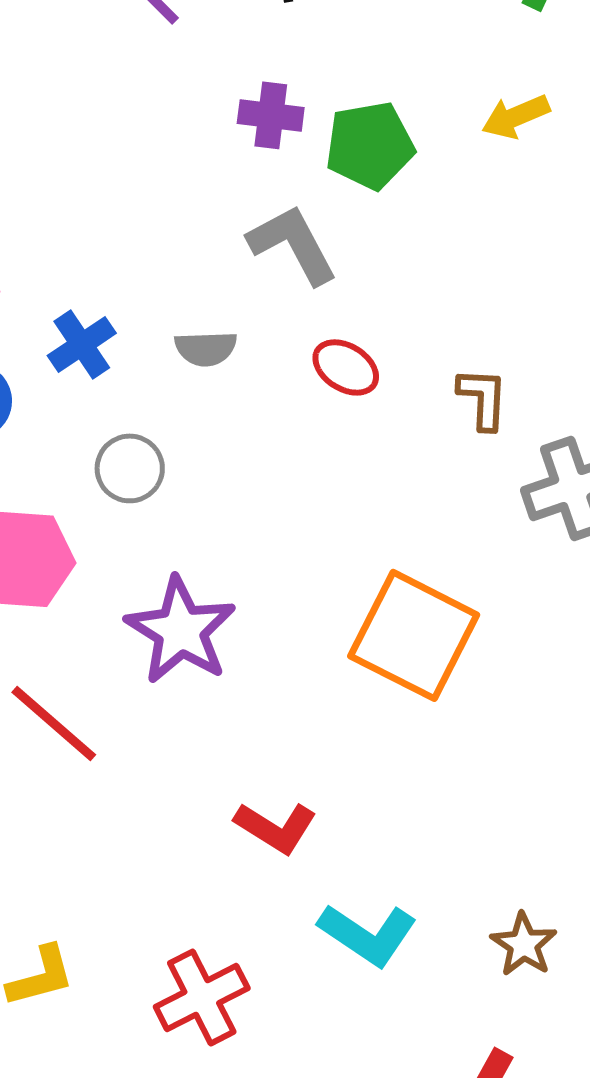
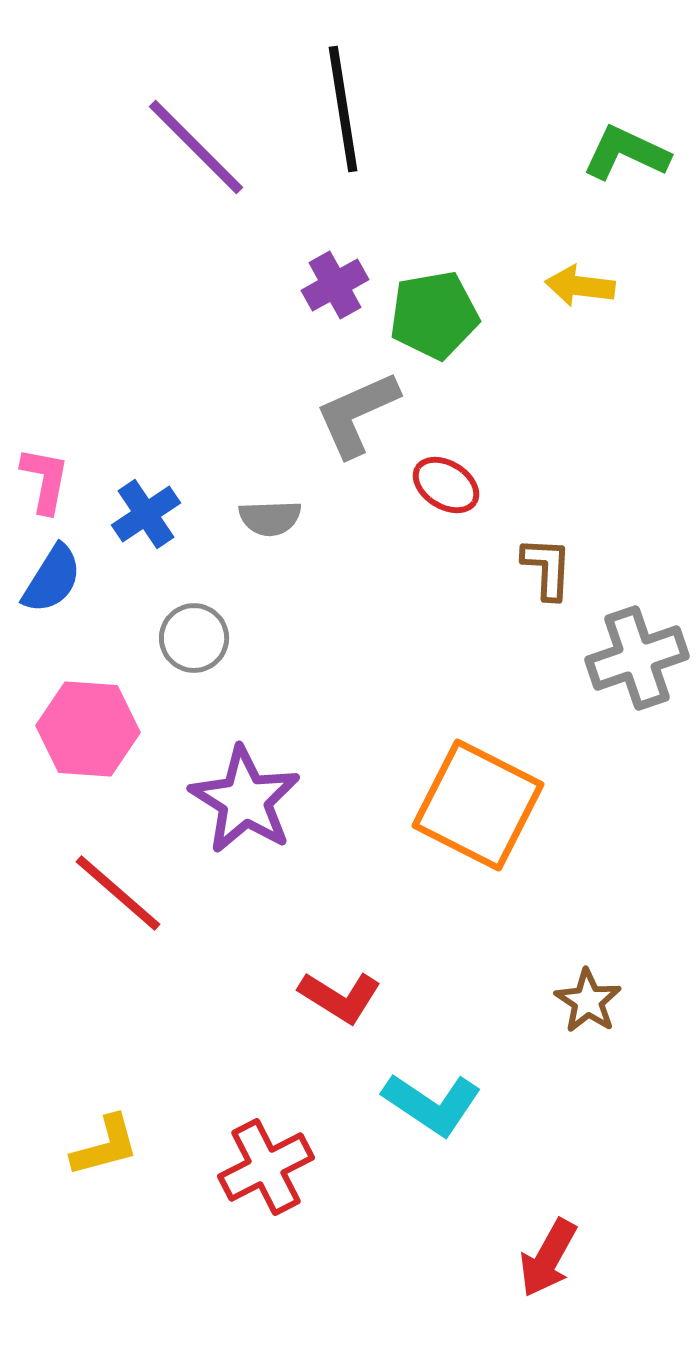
purple cross: (271, 115) -> (335, 285), turned -36
yellow arrow: (516, 116) -> (580, 286), turned 30
gray L-shape: (293, 244) -> (357, 414), turned -86
red ellipse: (346, 367) -> (446, 485), moved
brown star: (524, 944) -> (588, 1001), moved

